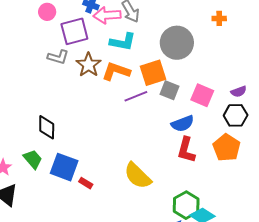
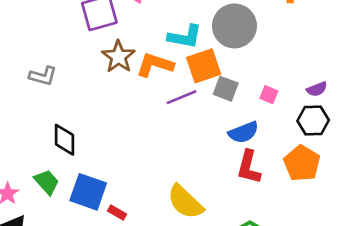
cyan L-shape: (123, 42) -> (185, 37), moved
gray L-shape: (58, 57) -> (43, 76), moved
pink square: (202, 95) -> (269, 95), size x0.6

